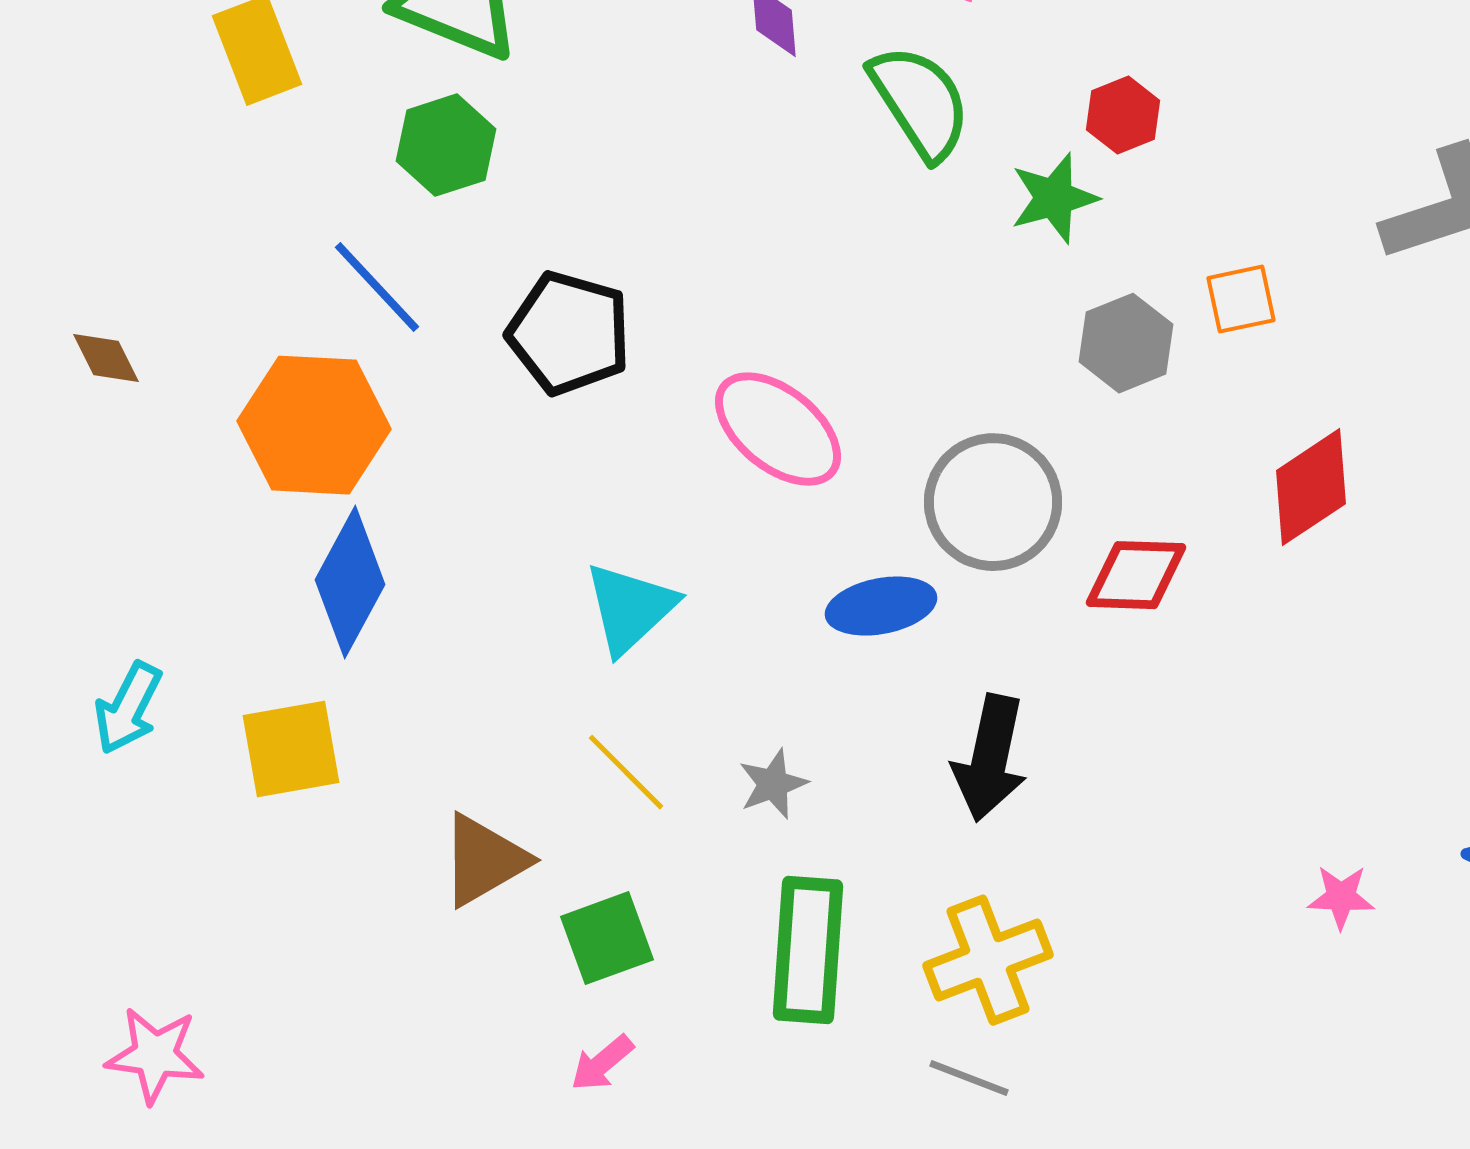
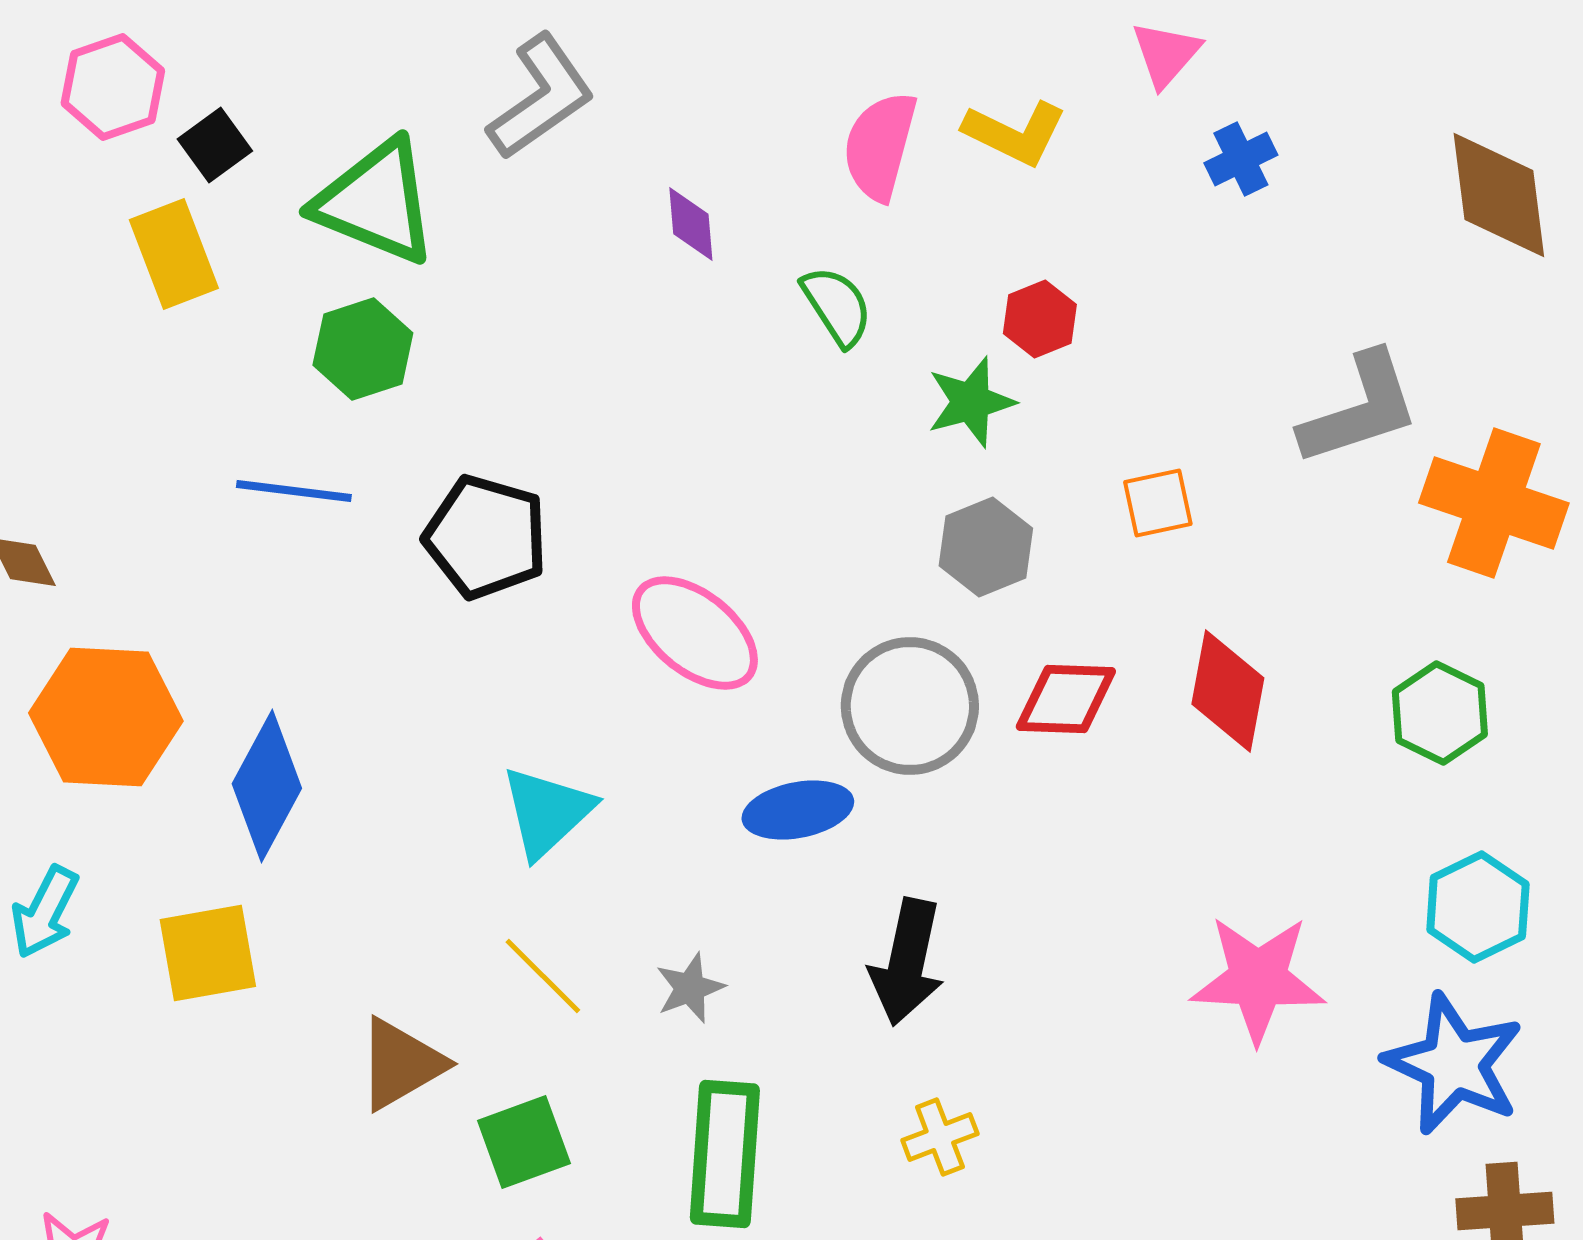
green semicircle: (920, 102) -> (837, 306), size x0.7
blue line: (377, 287) -> (294, 491), turned -40
gray hexagon: (1126, 343) -> (986, 547), moved
orange hexagon: (314, 425) -> (106, 717), moved
red diamond: (1311, 487) -> (1228, 691), turned -46
red diamond: (1136, 575) -> (1066, 699), moved
pink star: (1341, 897) -> (1258, 979), moved, size x2.0
yellow cross: (988, 960) -> (940, 1137), moved, size x0.6

